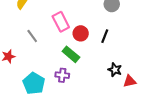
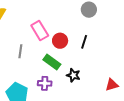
gray line: (32, 36) -> (20, 51), moved, turned 48
black star: (115, 70) -> (73, 75), moved

